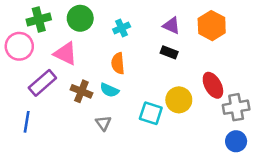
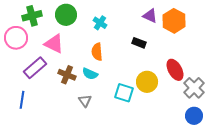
purple triangle: (172, 26) -> (150, 16), moved
cyan cross: (122, 28) -> (100, 23), turned -32
gray cross: (236, 107) -> (194, 88), turned -35

